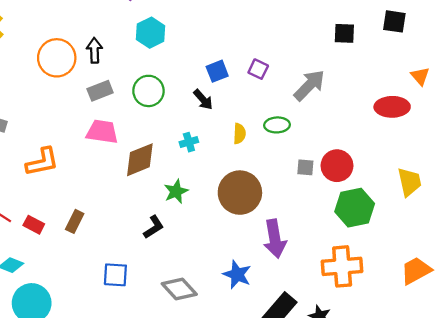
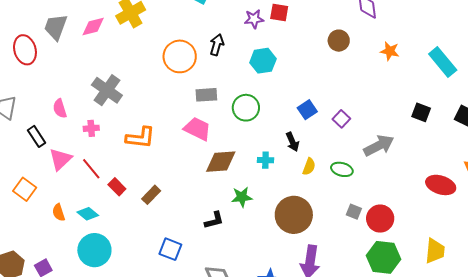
black arrow: (94, 50) -> (217, 45), moved
blue square: (217, 71) -> (307, 110), turned -30
black arrow: (203, 100) -> (292, 142), moved

